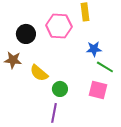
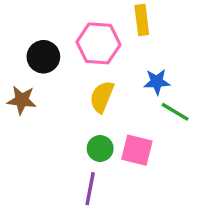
yellow semicircle: (39, 73) -> (102, 97), moved, turned 72
pink square: (98, 90) -> (137, 150), moved

